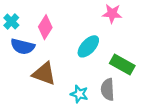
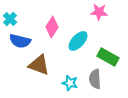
pink diamond: (45, 27) -> (52, 27), moved

